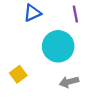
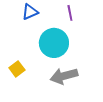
gray arrow: (69, 82) -> (64, 76), size x1.5

